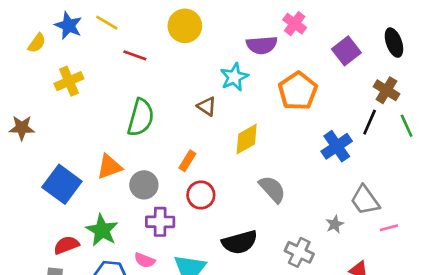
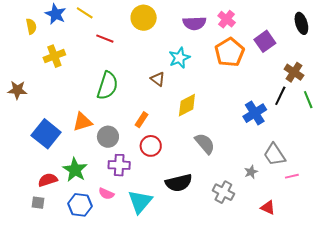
yellow semicircle: (37, 43) -> (31, 26), turned -49
black ellipse: (394, 43) -> (301, 23), moved
purple semicircle: (262, 45) -> (194, 23), moved
orange pentagon: (298, 91) -> (230, 52), moved

